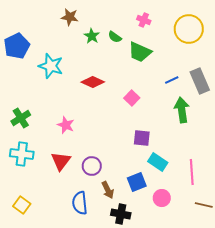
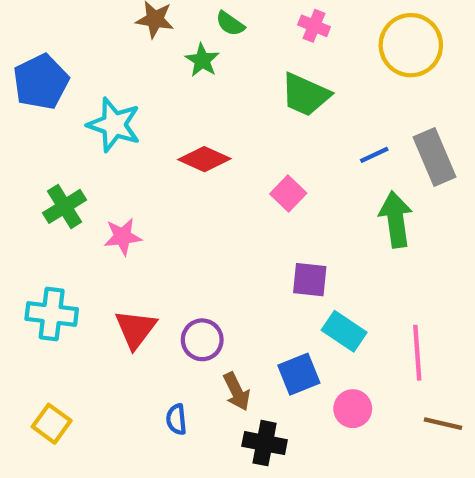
green semicircle: (115, 37) -> (230, 24), moved
green cross: (21, 118) -> (65, 206), moved
pink star: (66, 125) -> (123, 237), moved, turned -30
blue semicircle: (80, 203) -> (176, 419), size x0.6

